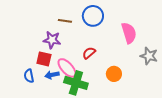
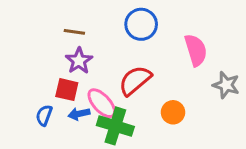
brown line: (65, 21) -> (74, 32), moved
purple star: (52, 40) -> (79, 61), turned 30
red semicircle: (89, 53) -> (135, 80), size x1.6
blue semicircle: (29, 76) -> (44, 115), turned 32

